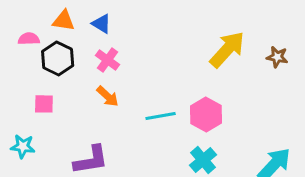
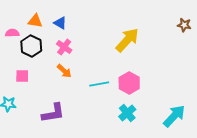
yellow arrow: (227, 49) -> (127, 40), moved
brown star: (277, 57) -> (184, 25), moved

